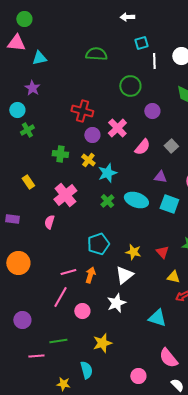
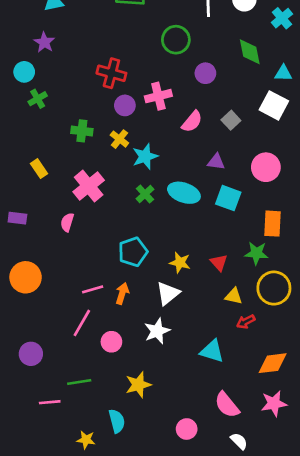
pink cross: (117, 128) -> (158, 96), turned 30

